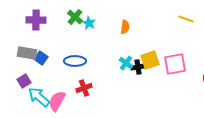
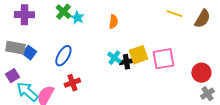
blue ellipse: (75, 61) -> (63, 56), turned -60

